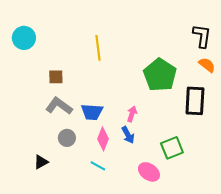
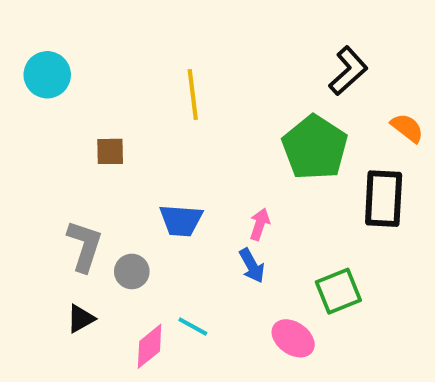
black L-shape: (202, 36) -> (348, 71), moved, turned 40
gray L-shape: (59, 106) -> (85, 246), moved, turned 72
pink diamond: (103, 139) -> (150, 346), moved, turned 30

